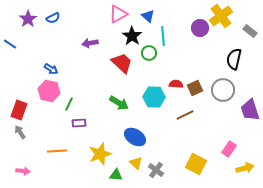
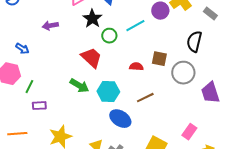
cyan line: (163, 36) -> (135, 26), moved, turned 66
red trapezoid: (122, 63) -> (91, 58), moved
blue arrow: (51, 69) -> (22, 49), moved
brown square: (195, 88) -> (159, 59), moved, turned 35
cyan hexagon: (154, 97) -> (108, 92), moved
blue ellipse: (135, 137) -> (120, 119), moved

